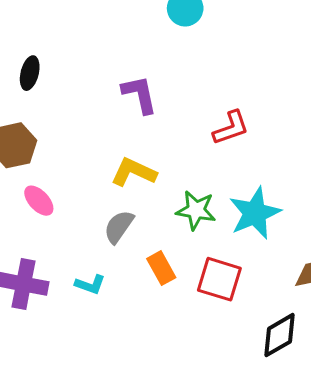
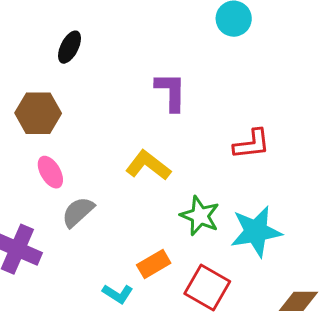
gray semicircle: (119, 227) -> (78, 212), moved
orange rectangle: (161, 268) -> (154, 264), turned 76
cyan L-shape: (90, 285) -> (118, 294), moved

